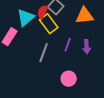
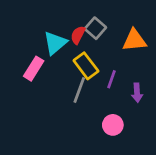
yellow rectangle: (49, 24) -> (86, 66), moved
purple arrow: (87, 47) -> (137, 93), moved

